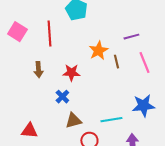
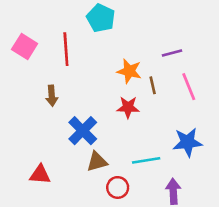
orange star: (98, 51) -> (129, 71), turned -30
red star: (71, 73) -> (128, 107), moved
blue cross: (62, 97) -> (83, 131), size x1.6

